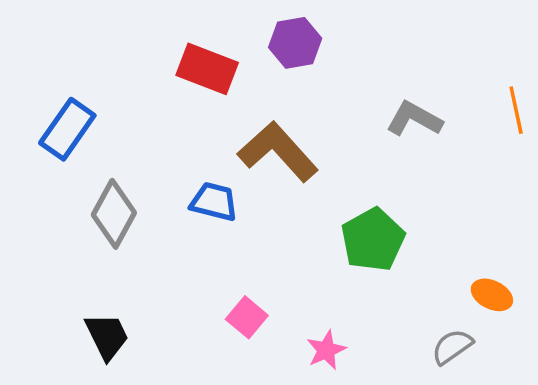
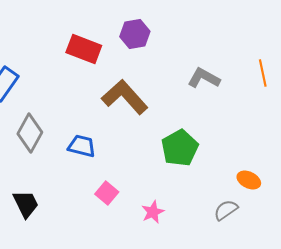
blue trapezoid: (214, 202) -> (82, 146), moved

